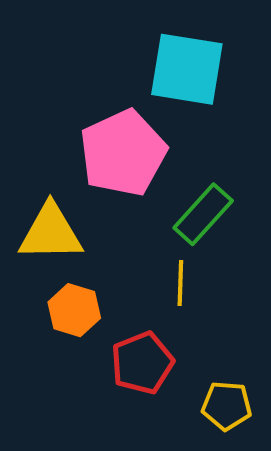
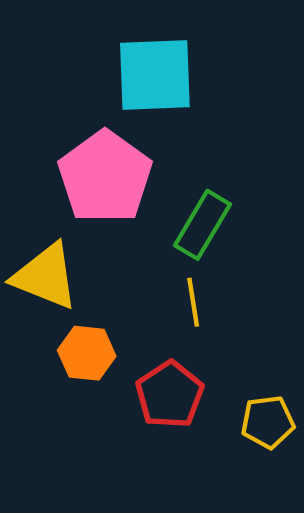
yellow triangle: (51, 233) -> (45, 276), turned 34

